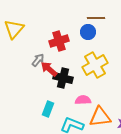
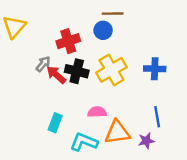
black cross: (63, 78) -> (77, 71), moved

